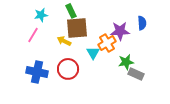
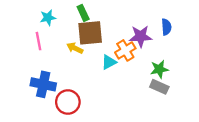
pink line: (33, 35) -> (39, 41), turned -42
cyan triangle: (93, 53) -> (109, 62), turned 32
green star: (126, 62) -> (159, 69), moved
red circle: (68, 69) -> (68, 102), moved

